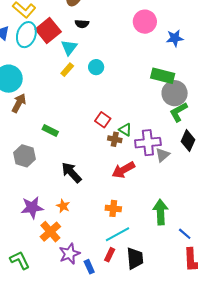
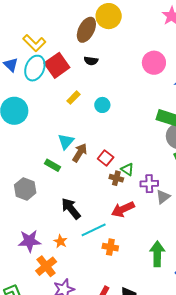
cyan triangle: (69, 47) -> (66, 141), moved
yellow rectangle: (67, 70) -> (73, 98), moved
brown arrow: (19, 103) -> (80, 153), moved
purple cross: (148, 143) -> (149, 184), size x0.7
cyan line: (118, 234) -> (94, 230), moved

